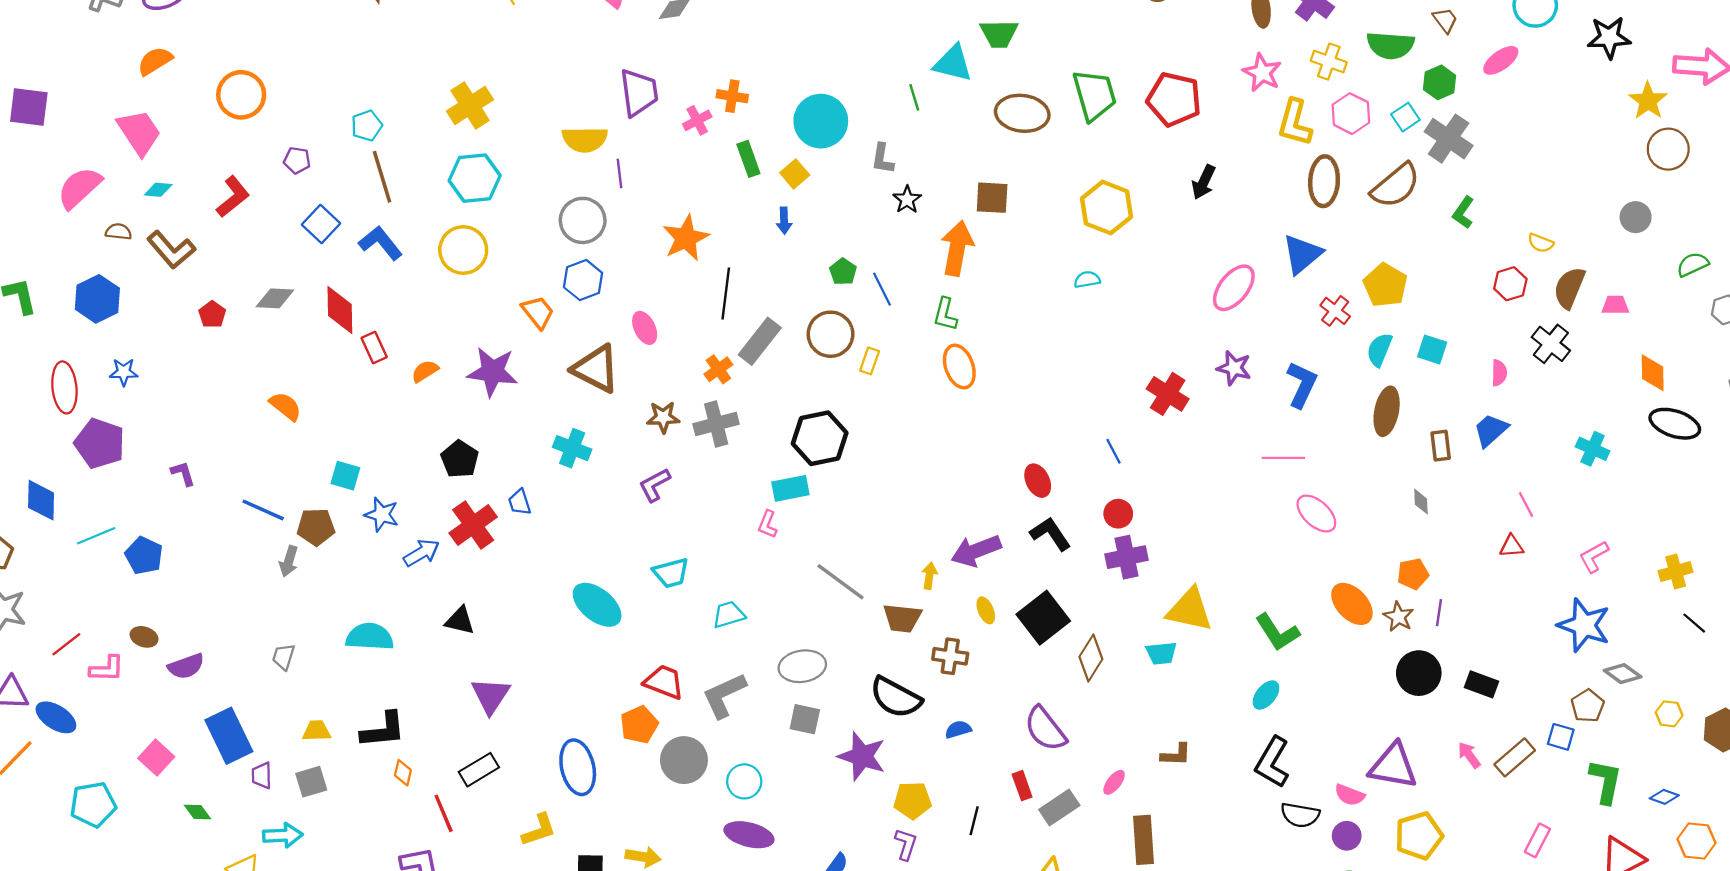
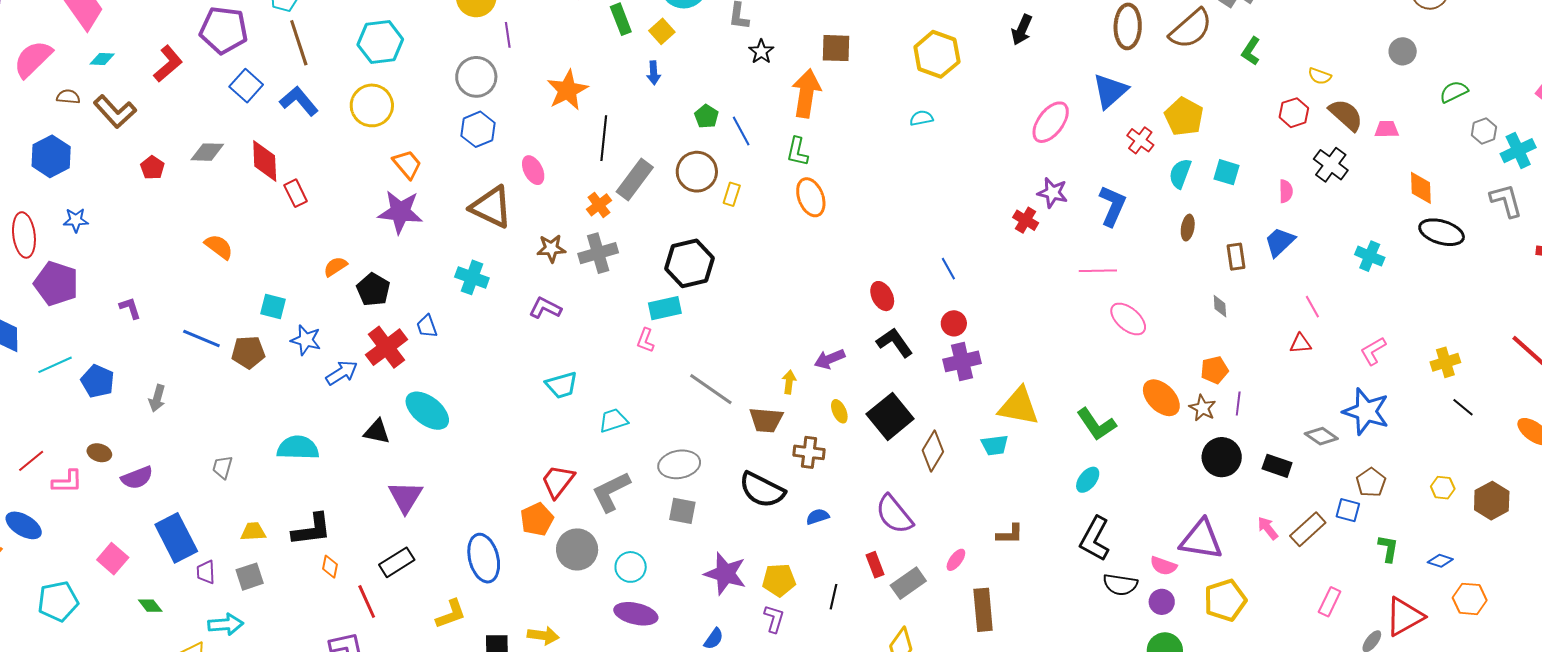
purple pentagon: (297, 160) -> (224, 30), size x2.0
brown semicircle: (1569, 288) -> (1346, 115), turned 111
orange trapezoid: (538, 312) -> (407, 164), moved
orange semicircle: (425, 371) -> (335, 267), moved
red cross: (1168, 394) -> (1026, 220), moved, size x0.7
brown ellipse: (1387, 411) -> (1188, 228), size x0.6
purple L-shape: (655, 485) -> (545, 308), turned 56
purple arrow: (976, 551) -> (830, 359), size x0.7
gray arrow: (289, 561) -> (157, 398), moved
cyan ellipse: (597, 605) -> (427, 411), moved
gray diamond: (1623, 674) -> (1321, 436), moved
red trapezoid: (664, 682) -> (558, 481), turned -72
purple star: (862, 756) -> (725, 574), moved
green L-shape: (1606, 781) -> (1388, 548), size x0.7

